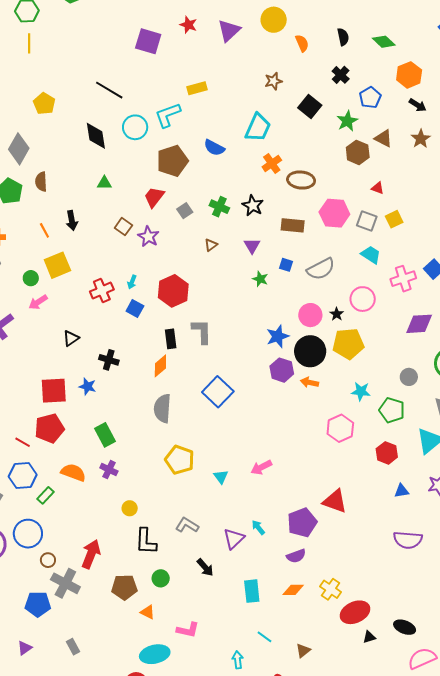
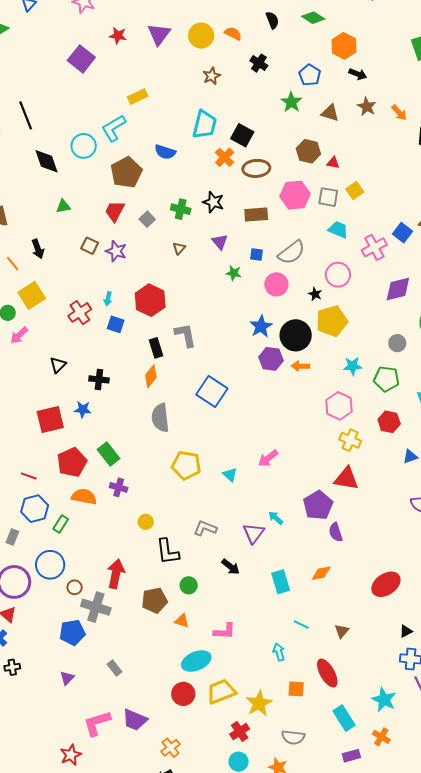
yellow circle: (274, 20) -> (201, 36), moved
purple square: (148, 41) -> (81, 59), turned 32
orange semicircle: (302, 43) -> (233, 34), turned -30
black cross: (341, 75) -> (259, 63), moved
black line: (109, 90) -> (26, 115), moved, turned 48
black square: (310, 107) -> (242, 135), moved
brown hexagon: (358, 152) -> (308, 151), moved
pink circle: (310, 315) -> (276, 284), moved
red pentagon: (49, 428) -> (72, 462), moved
purple semicircle: (296, 556) -> (336, 532), moved, turned 102
yellow cross: (331, 589) -> (350, 440), moved
black triangle: (369, 637) -> (406, 631), moved

